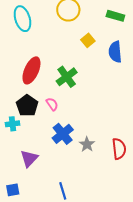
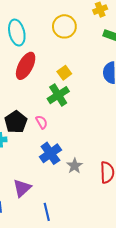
yellow square: (88, 40) -> (64, 73), moved
red ellipse: (31, 70) -> (26, 66), moved
purple triangle: (29, 159) -> (22, 188), moved

